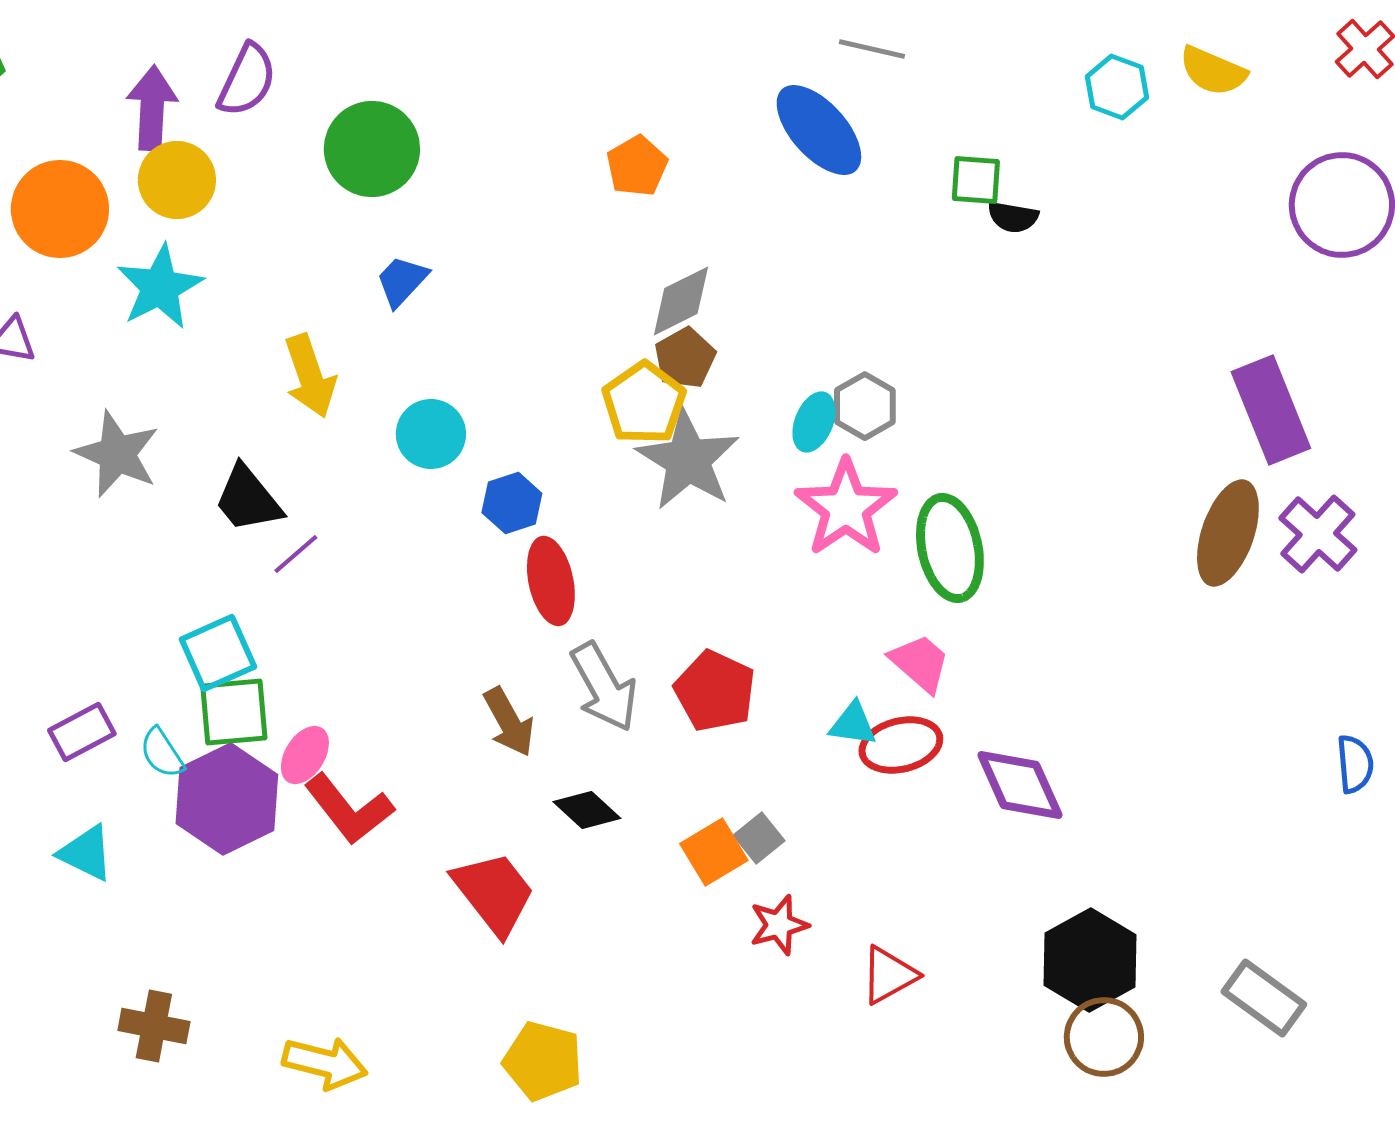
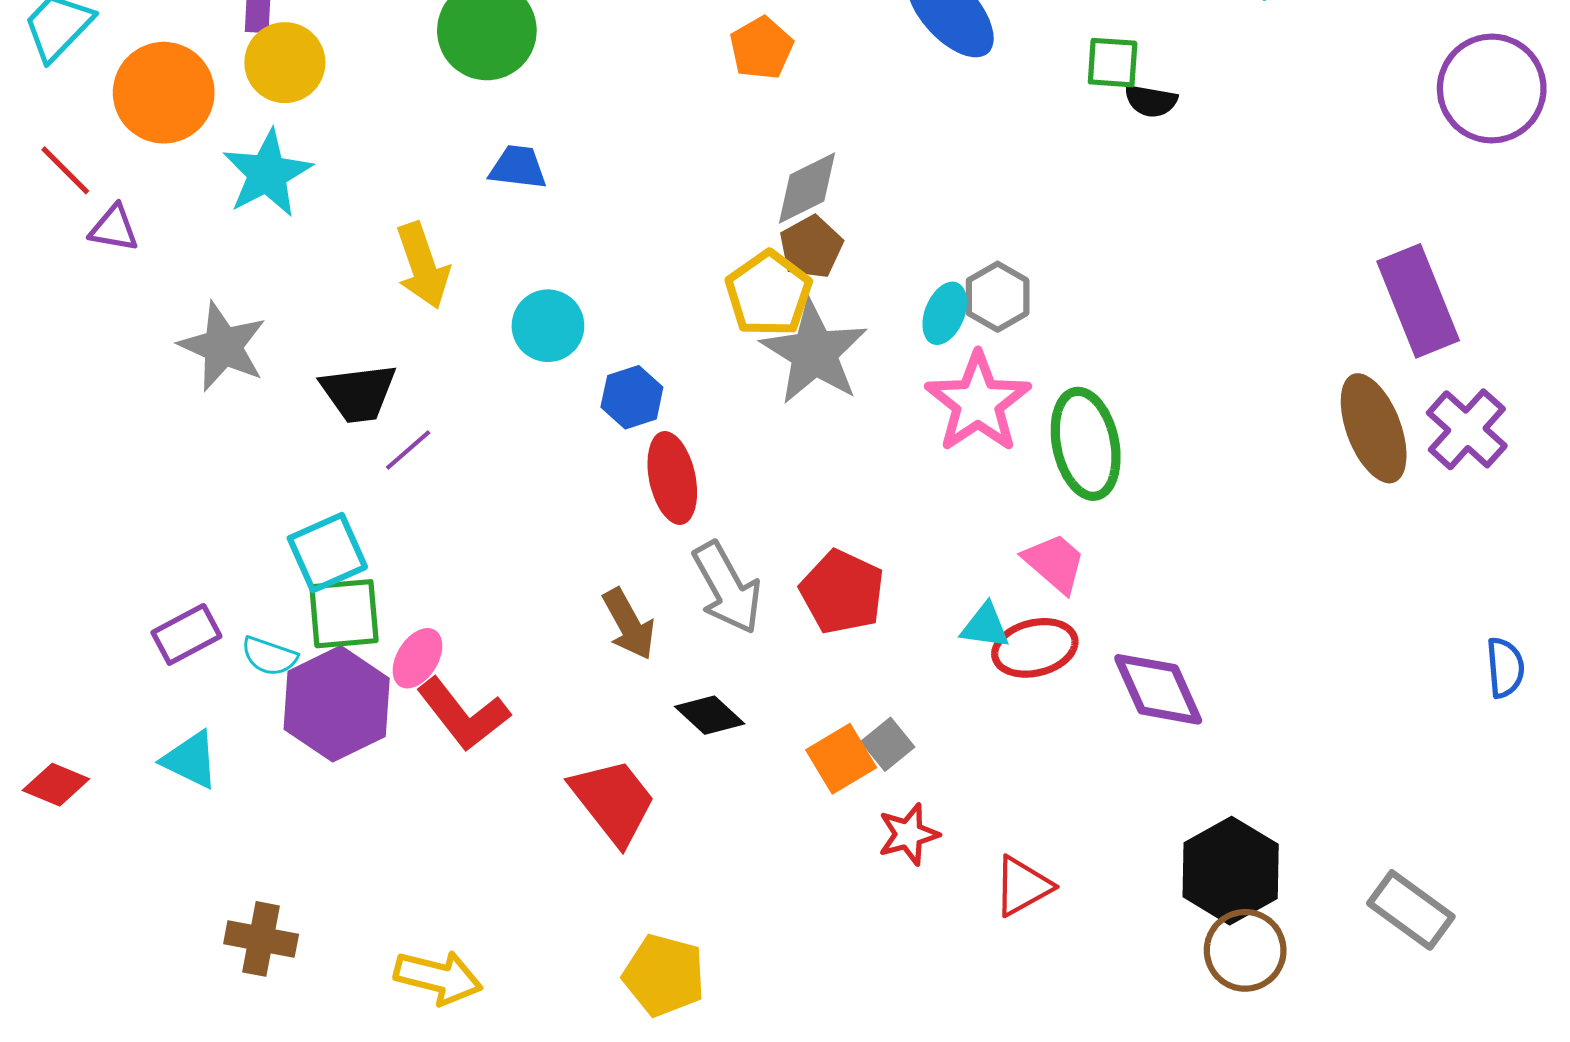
blue trapezoid: (402, 281) -> (518, 167), turned 54
black trapezoid: (248, 499) -> (358, 393), turned -58
brown ellipse: (1228, 533) -> (1374, 428), turned -40
cyan semicircle: (162, 753) -> (269, 656), turned -38

